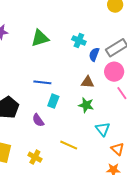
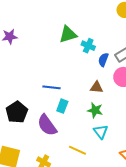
green triangle: (40, 38) -> (68, 34), moved
purple semicircle: (38, 120) -> (47, 125), size x1.6
cyan triangle: (103, 129) -> (101, 132), moved

